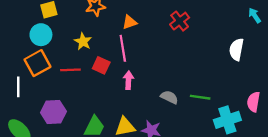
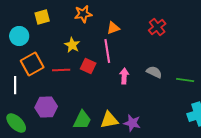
cyan circle: (41, 35) -> (19, 36), moved
pink arrow: (128, 80) -> (124, 76), moved
gray semicircle: (169, 97) -> (154, 72), moved
green line: (200, 97) -> (185, 80), moved

